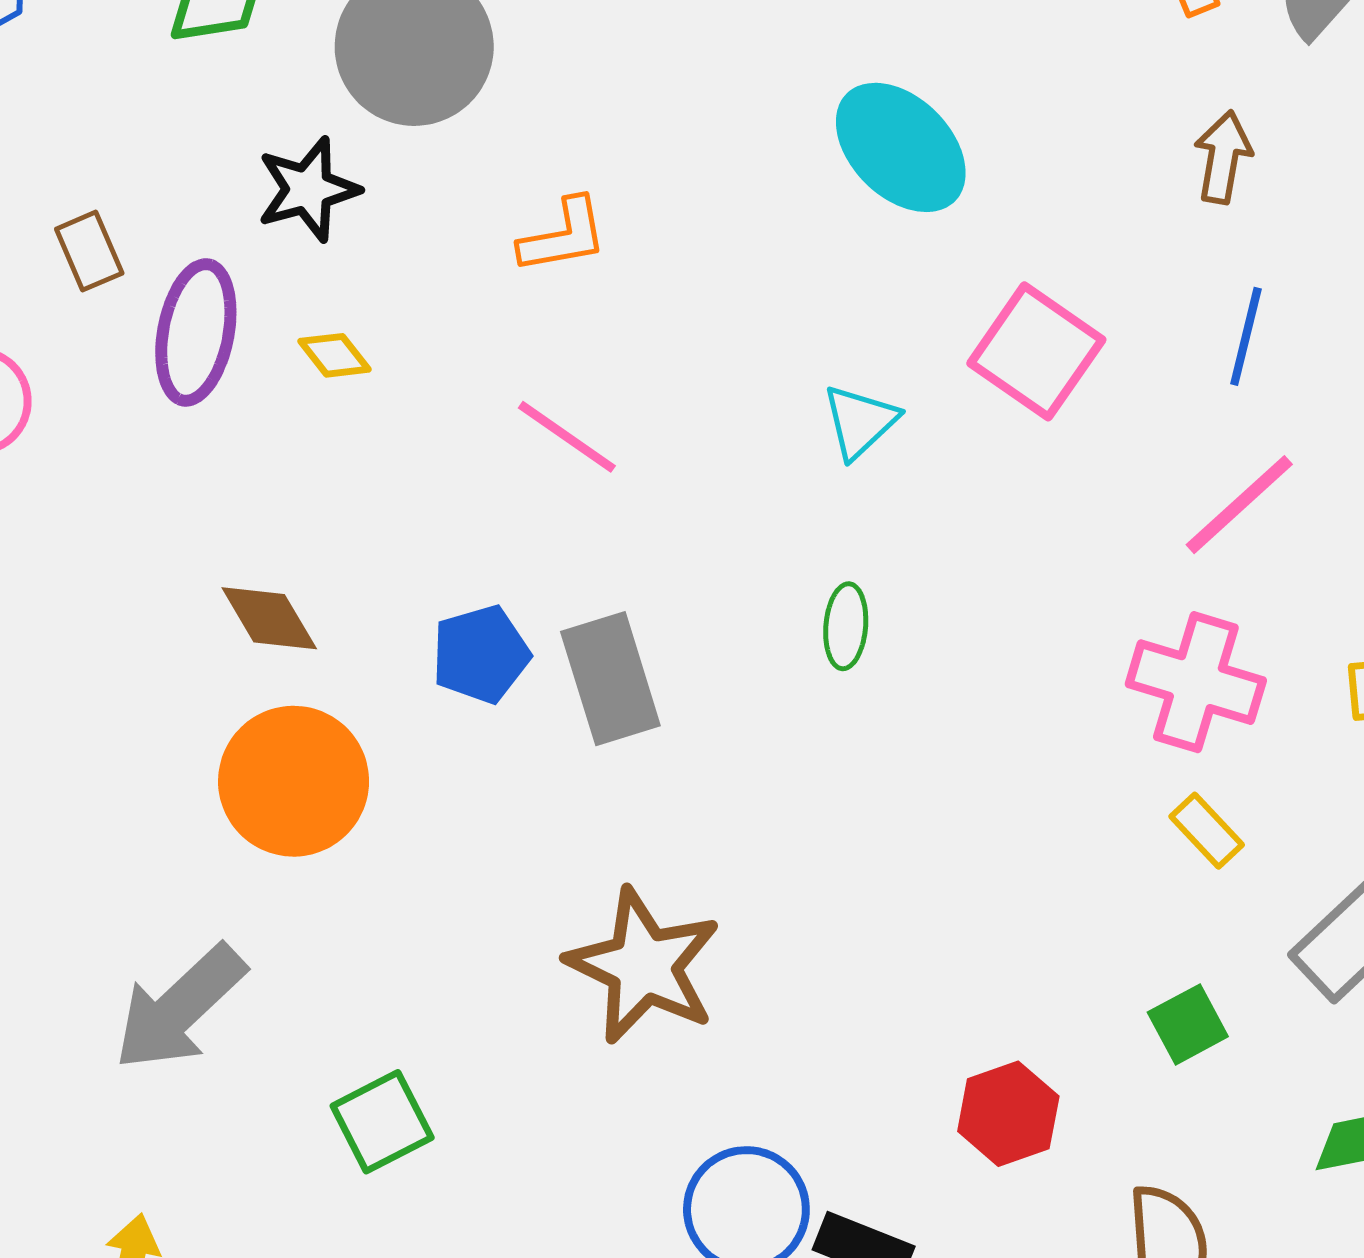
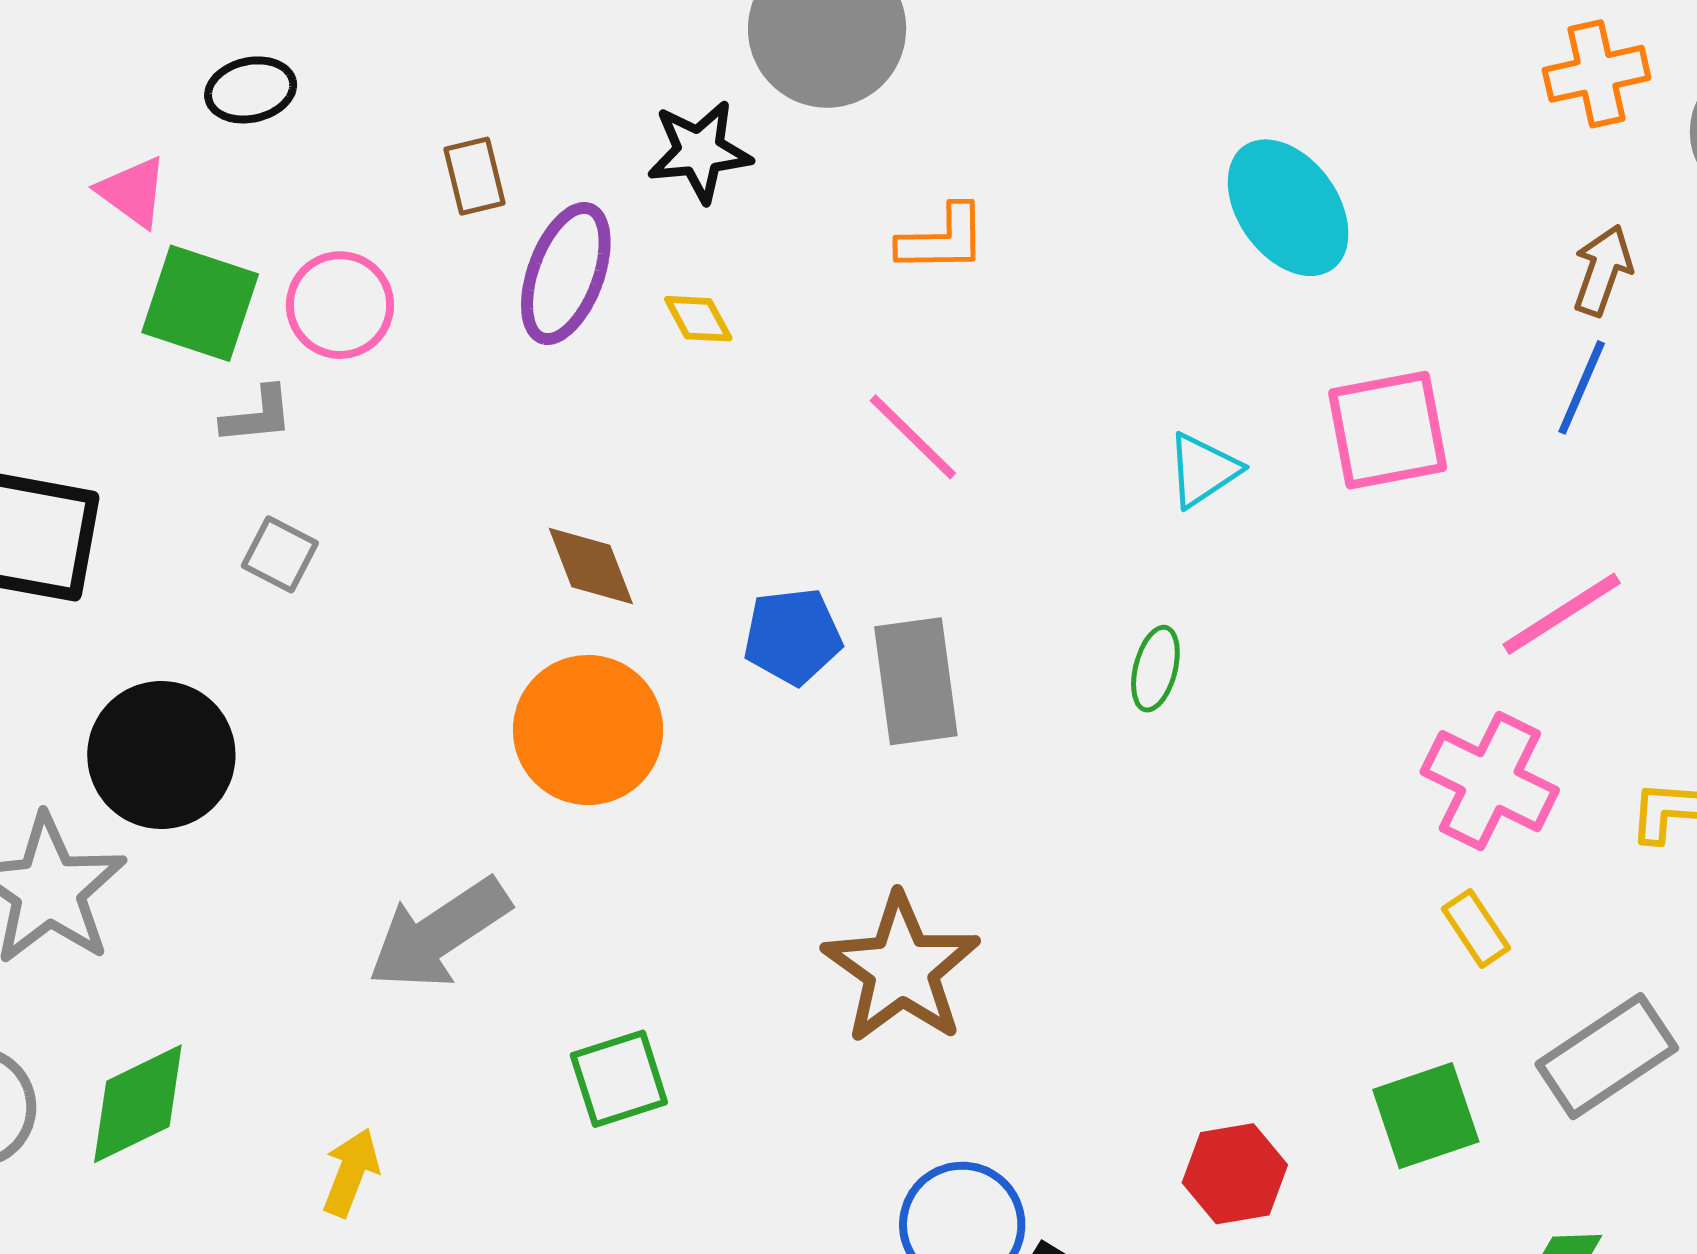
blue line: (1246, 336) -> (1582, 387), moved
pink square: (1036, 351) -> (1388, 430), turned 35
green square: (1188, 1024) -> (1426, 1116), size x1.4

